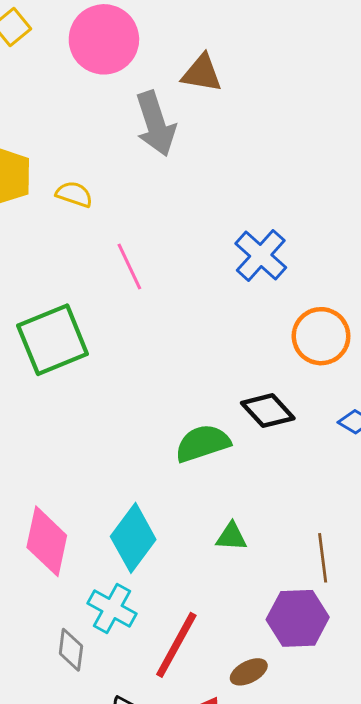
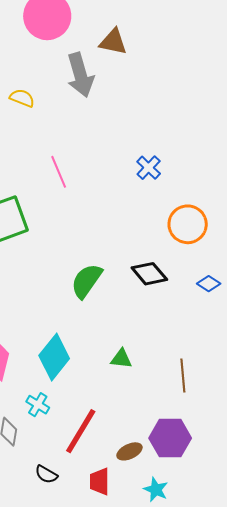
yellow semicircle: (74, 194) -> (22, 98), moved
blue cross: (261, 255) -> (149, 168), size x0.7
green semicircle: (203, 443) -> (86, 281), moved, turned -39
cyan cross: (112, 609) -> (38, 405), size x0.7
purple hexagon: (298, 618) -> (170, 438), moved

